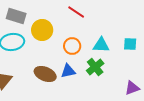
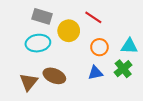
red line: (76, 12) -> (93, 17), moved
brown ellipse: (45, 74) -> (54, 76), moved

